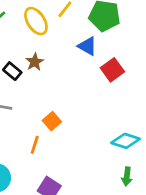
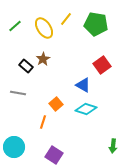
blue triangle: (87, 46) -> (83, 85), moved
cyan diamond: (126, 141) -> (86, 109), moved

